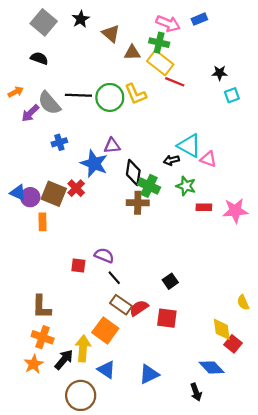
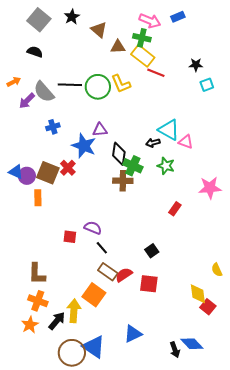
red rectangle: (204, 207) -> (175, 209), moved, turned -56
blue diamond: (212, 367) -> (192, 344), moved
blue triangle: (106, 370) -> (94, 347), moved, size x1.4

